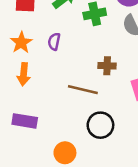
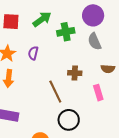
brown line: (83, 90) -> (55, 92), turned 50

